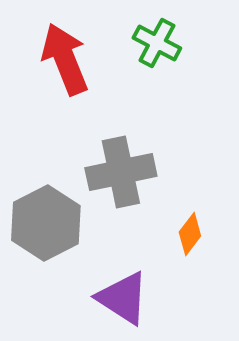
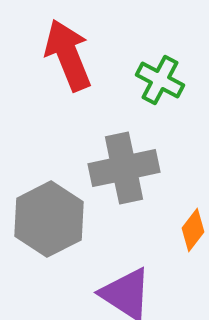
green cross: (157, 43) -> (160, 80), moved

